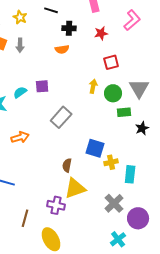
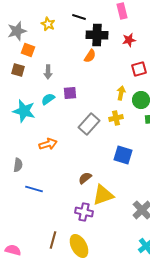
black cross: (69, 28) -> (97, 35), size x1.5
gray arrow: (20, 45) -> (48, 72), moved
orange semicircle: (62, 49) -> (90, 56), turned -48
yellow cross: (111, 162) -> (116, 118), moved
brown semicircle: (67, 165) -> (85, 178), moved, turned 40
brown line: (25, 218) -> (53, 240), moved

